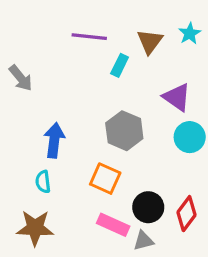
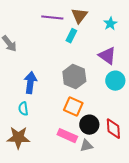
cyan star: (190, 33) -> (110, 24), moved
brown triangle: (150, 41) -> (79, 16), moved
orange square: (105, 179) -> (73, 107), moved
red diamond: (186, 214) -> (113, 129), turned -40

